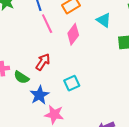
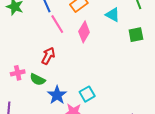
red arrow: (43, 62) -> (48, 56), moved
cyan square: (72, 83) -> (87, 94), moved

